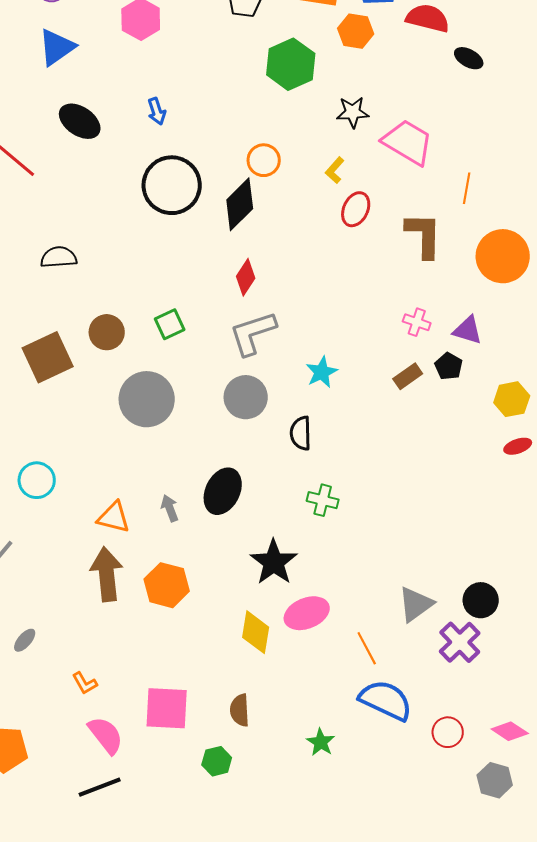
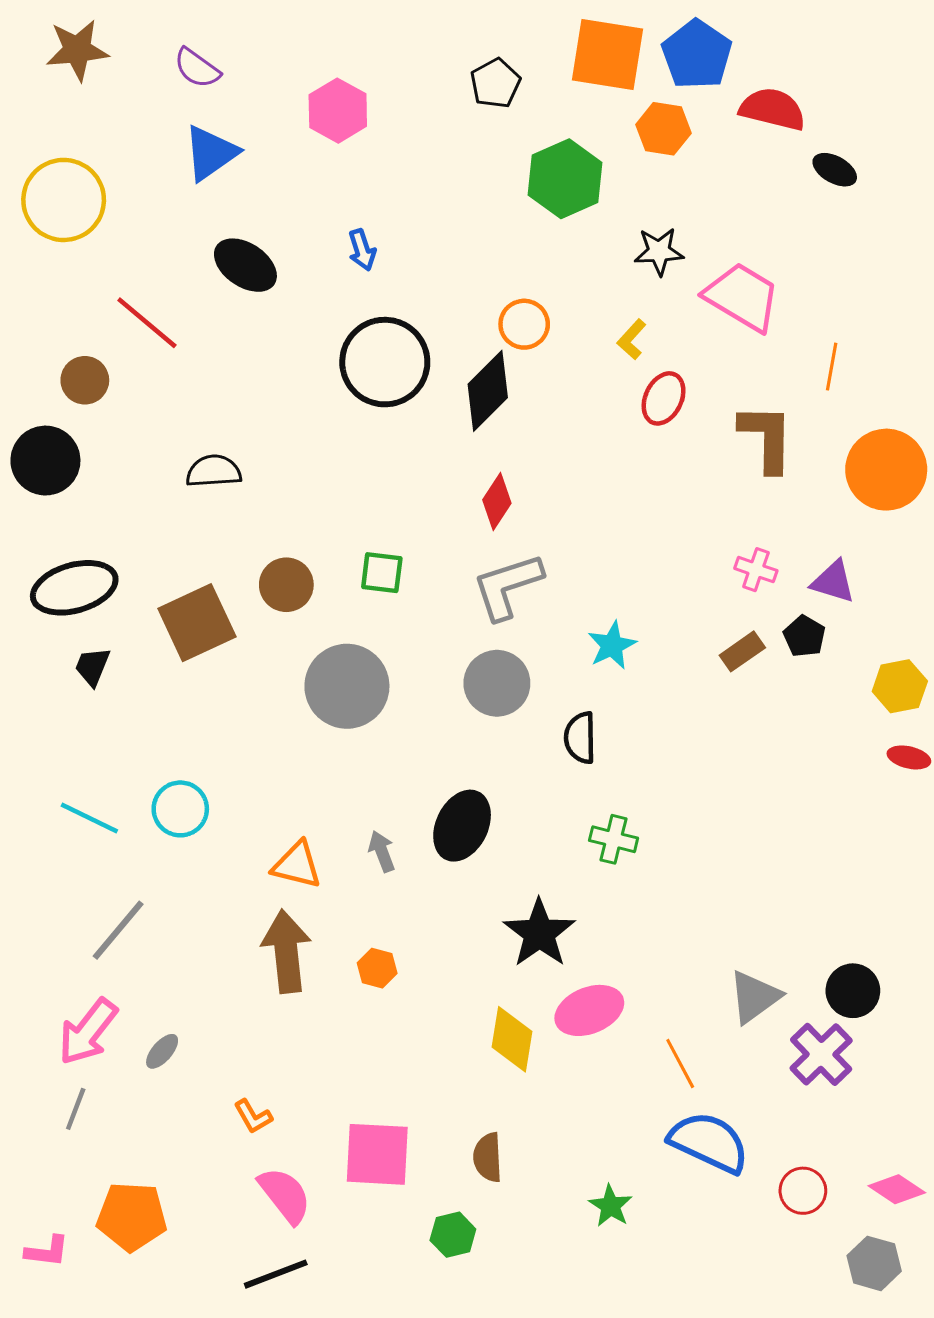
green square: (170, 324) -> (382, 573), turned 32
red ellipse: (518, 446) -> (909, 757), turned 32
orange hexagon: (167, 585) -> (377, 968), size x0.6

